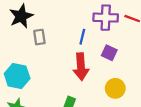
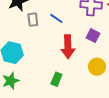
blue line: (82, 37) -> (56, 18), moved, turned -72

